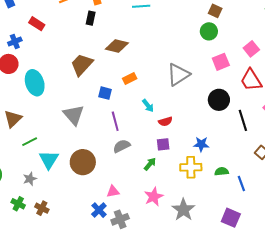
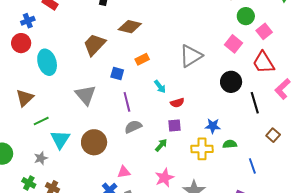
green circle: (209, 31) -> (246, 16), moved
pink square: (221, 62) -> (233, 44), turned -30
green semicircle: (222, 171) -> (230, 144), moved

